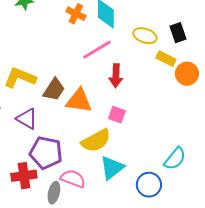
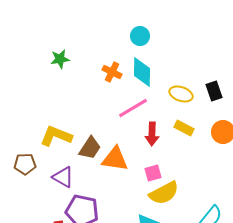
yellow rectangle: (166, 59) -> (184, 128), moved
pink square: (117, 115) -> (153, 173), turned -36
yellow semicircle: (96, 141) -> (164, 193), moved

